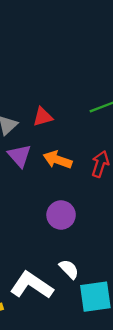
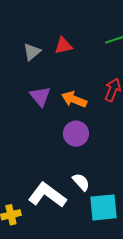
purple triangle: (19, 156) -> (40, 96), moved
orange arrow: (58, 160) -> (74, 99), moved

